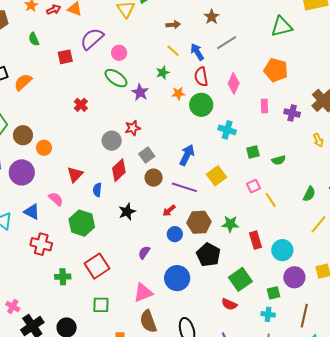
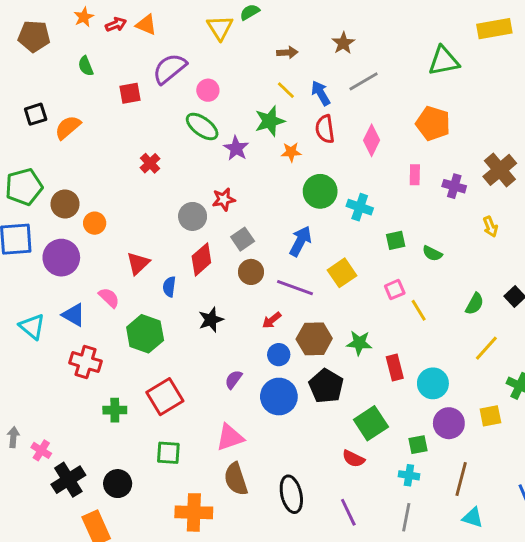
green star: (163, 73) -> (270, 121), size x1.5
green circle: (201, 105) -> (320, 191), moved
green semicircle: (279, 160) -> (432, 253), turned 40
blue circle: (177, 278) -> (279, 397), moved

